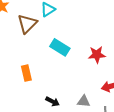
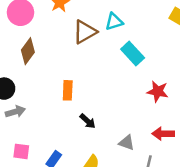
cyan rectangle: (60, 47) -> (133, 53), moved
black arrow: (52, 102) -> (88, 121), moved

